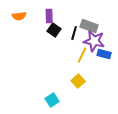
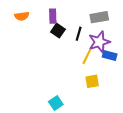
gray rectangle: (89, 26) -> (99, 17), moved, turned -30
purple star: (94, 41) -> (99, 42), turned -30
yellow square: (78, 81) -> (92, 81), moved, turned 32

